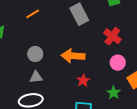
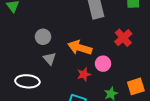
pink circle: (118, 63) -> (103, 64), moved
gray triangle: (36, 77) -> (49, 59), moved, turned 40

